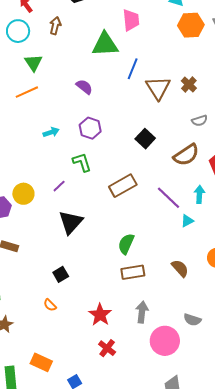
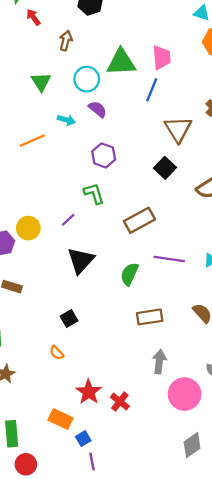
pink trapezoid: (131, 20) -> (162, 57), moved
cyan circle: (18, 31) -> (87, 79), moved
brown triangle: (158, 88) -> (178, 129), moved
orange line: (27, 92) -> (32, 140), moved
cyan arrow: (51, 132) -> (66, 120), moved, turned 35
purple line: (169, 198) -> (169, 259), moved, turned -36
green semicircle: (126, 244) -> (129, 274), moved
red star: (100, 315) -> (89, 392), moved
orange rectangle: (41, 362) -> (60, 419), moved

